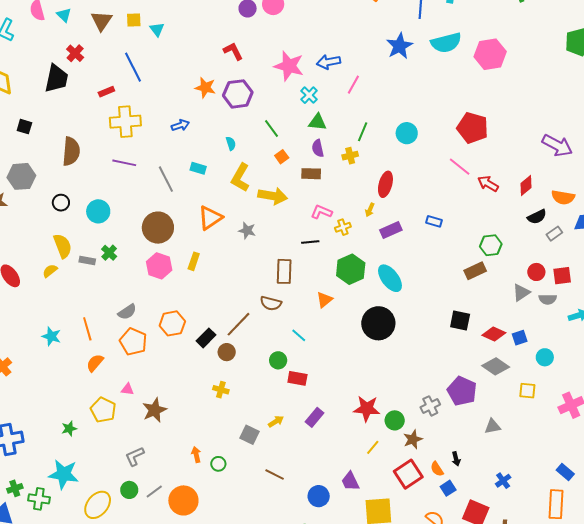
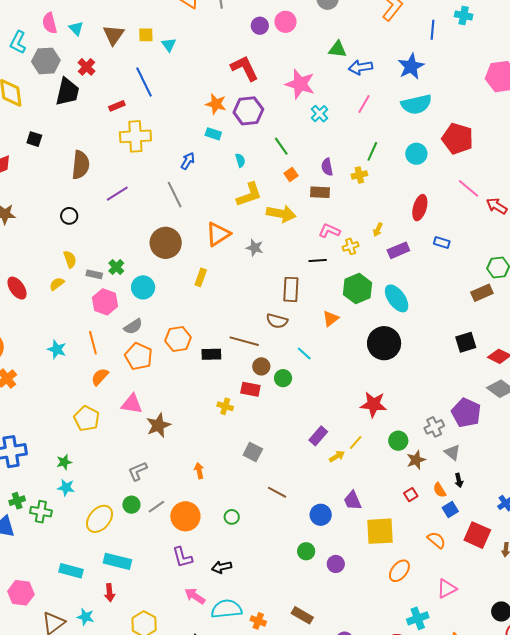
cyan semicircle: (446, 43) -> (416, 104), moved
red L-shape: (233, 51) -> (245, 68), size x1.4
blue arrow: (329, 62) -> (360, 67), moved
green triangle: (317, 122) -> (338, 49), moved
blue arrow: (180, 125) -> (188, 161), moved, turned -42
red pentagon: (473, 128) -> (458, 139), moved
purple line: (124, 163) -> (117, 194), moved, turned -45
cyan rectangle: (198, 168) -> (213, 134), moved
gray hexagon: (21, 176) -> (46, 61), moved
yellow L-shape: (240, 178) -> (249, 195), turned -140
red ellipse: (385, 184) -> (420, 208), moved
cyan circle: (98, 211) -> (143, 287), moved
yellow semicircle: (63, 246) -> (70, 259), size x0.7
pink hexagon: (159, 266) -> (105, 302), moved
black square: (460, 321) -> (466, 342), turned -30
brown line: (239, 324) -> (244, 341), turned 60
black rectangle: (206, 338) -> (211, 354), turned 42
brown circle: (227, 352) -> (261, 366), moved
red rectangle: (297, 378) -> (250, 389), moved
pink triangle: (127, 389) -> (132, 404), size x1.6
red star: (367, 409) -> (374, 404), moved
yellow pentagon: (103, 410) -> (87, 419), moved
yellow arrow: (276, 421) -> (337, 456), moved
gray triangle: (493, 426) -> (452, 452), moved, turned 48
green star: (69, 429) -> (64, 462), moved
yellow line: (373, 447) -> (356, 442), moved
green circle: (218, 464) -> (232, 517), moved
cyan star: (64, 474) -> (66, 488), size x0.6
red square: (408, 474) -> (411, 495), size x0.5

